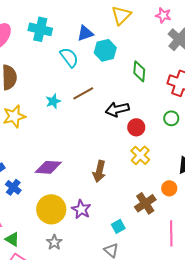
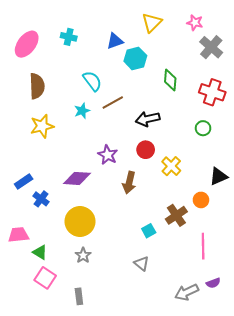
cyan cross: (40, 29) -> (69, 37), size x0.7
cyan semicircle: (69, 57) -> (92, 81), moved
red circle: (136, 127) -> (146, 150), moved
purple star: (81, 209) -> (108, 155), moved
cyan square: (118, 226) -> (149, 231), moved

